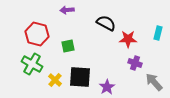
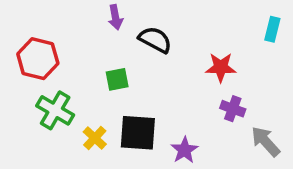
purple arrow: (67, 10) -> (115, 17), turned -96
black semicircle: (106, 23) -> (155, 40), moved
cyan rectangle: (158, 33) -> (272, 29), moved
red hexagon: (37, 34) -> (38, 59), moved

